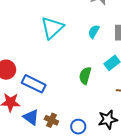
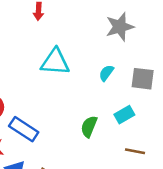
cyan triangle: (52, 28) -> (55, 62), turned 40

